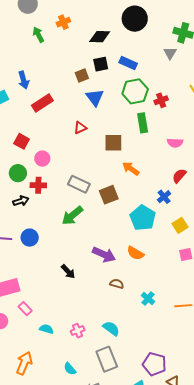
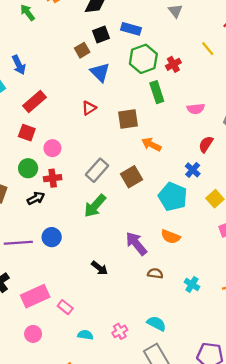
red rectangle: (42, 103) -> (34, 101), moved
gray rectangle: (79, 184) -> (97, 170), turned -65
purple arrow: (104, 255) -> (136, 243), turned -145
pink rectangle: (25, 309) -> (65, 307), moved

